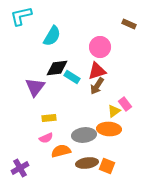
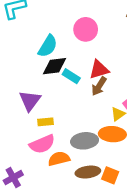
cyan semicircle: (52, 36) -> (48, 46), moved
pink circle: (100, 47) -> (86, 29), moved
purple triangle: (35, 87) -> (30, 101), moved
pink semicircle: (46, 138) -> (42, 144), size x1.6

